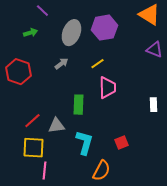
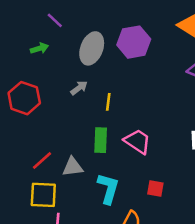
yellow line: (97, 64) -> (108, 102), moved, turned -48
pink trapezoid: (107, 88) -> (138, 141), moved, turned -55
red square: (121, 143) -> (155, 189), turned 32

